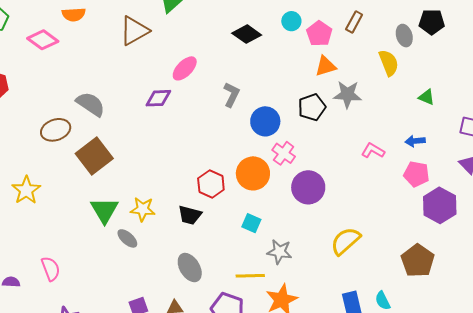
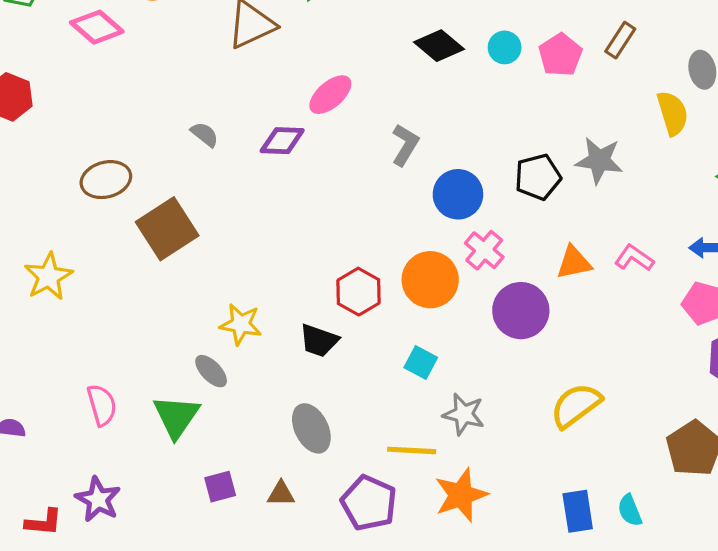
cyan circle: (291, 21) -> (505, 47), moved
orange triangle: (326, 66) -> (574, 263), moved
gray semicircle: (91, 104) -> (205, 134), moved, size x0.6
green triangle: (104, 210) -> (176, 417), moved
pink semicircle: (51, 269) -> (102, 405), moved

